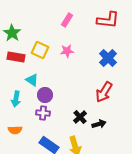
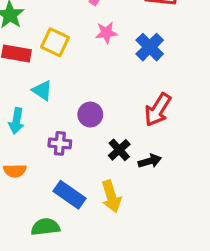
pink star: (67, 51) -> (106, 33), moved
blue cross: (108, 58) -> (150, 47), moved
purple circle: (45, 95) -> (90, 115), moved

